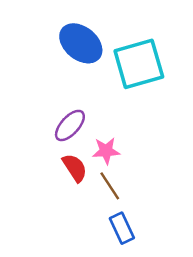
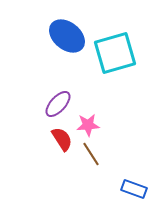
blue rectangle: (122, 228) -> (134, 189), moved, turned -45

